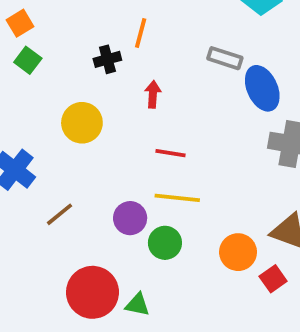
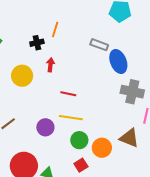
red arrow: (153, 94) -> (50, 65), moved
green circle: (165, 243) -> (79, 140), moved
red square: (273, 279) -> (81, 165), moved

